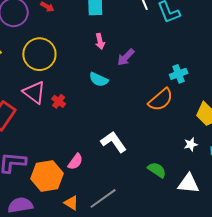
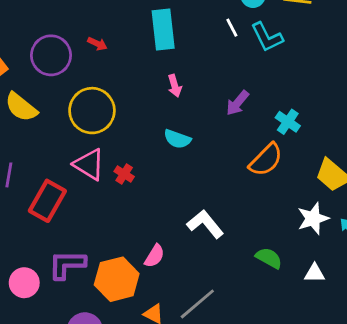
purple arrow: (126, 57) -> (237, 103), moved
cyan cross: (179, 74) -> (288, 122), turned -30
white star: (191, 144) -> (313, 218), size x1.6
white triangle: (188, 184) -> (314, 273), size x0.7

